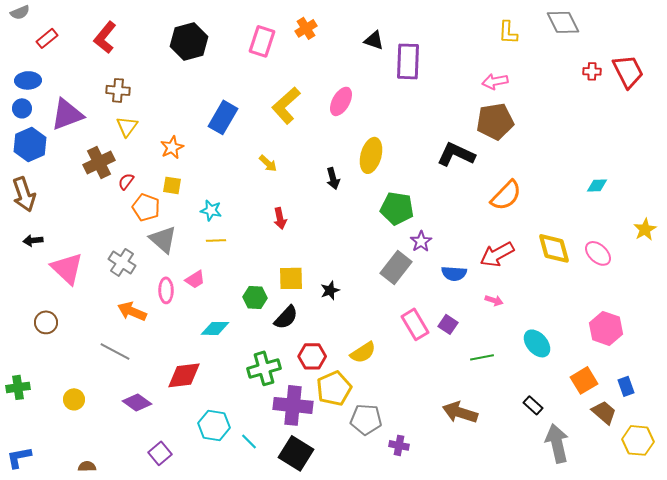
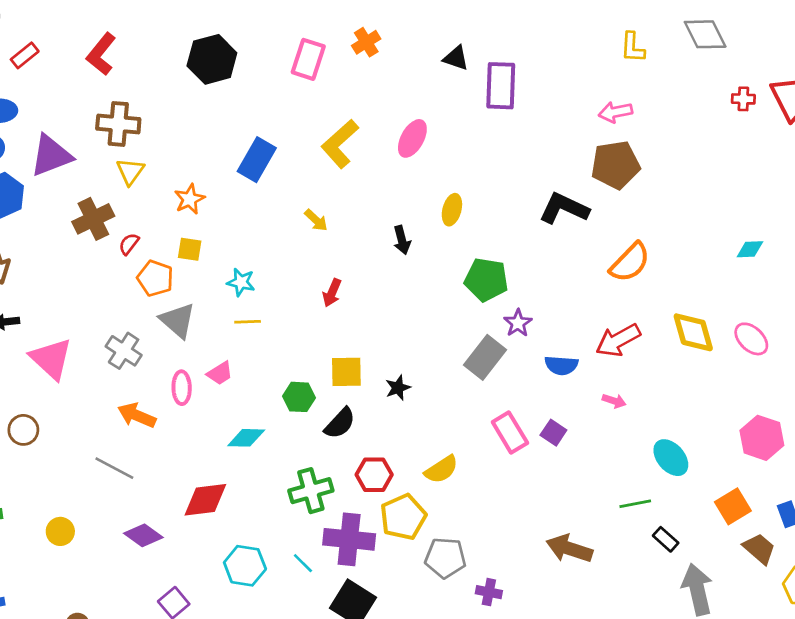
brown cross: (118, 90) -> (118, 124), size x1.4
yellow ellipse: (371, 155) -> (452, 210), size x0.7
red arrow: (280, 218) -> (332, 293), turned 35
green line: (482, 357) -> (635, 504), moved
cyan line: (249, 441) -> (303, 563), moved

